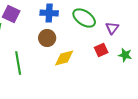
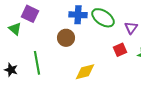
blue cross: (49, 13) -> (78, 15), moved
yellow diamond: (64, 58) -> (85, 72), moved

